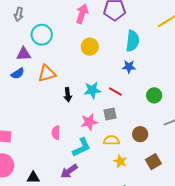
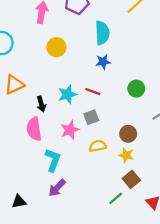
pink semicircle: (56, 133) -> (34, 129), moved, size x1.5
cyan L-shape: (82, 147) -> (53, 160), moved, turned -35
yellow star: (120, 161) -> (126, 155), moved
brown square: (153, 162) -> (131, 179), moved

